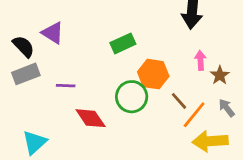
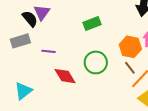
purple triangle: (53, 33) -> (42, 13), turned 30
black semicircle: (23, 46) -> (30, 19), moved
orange hexagon: (153, 74) -> (130, 47), moved

